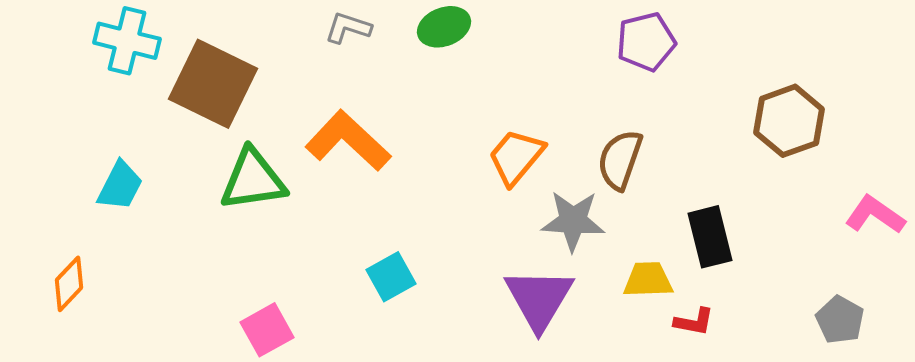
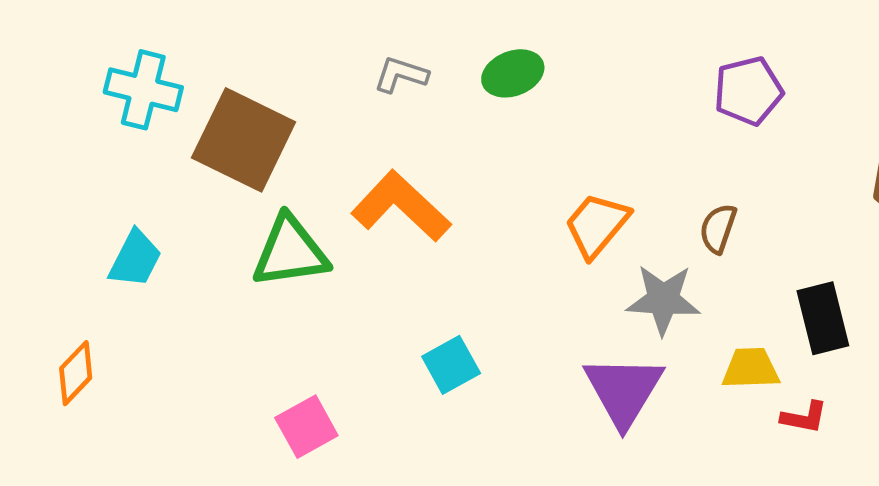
brown semicircle: (620, 160) -> (718, 228), size x0.7

